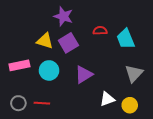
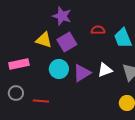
cyan circle: (49, 70) -> (59, 69), moved
white triangle: (107, 99) -> (105, 70), moved
gray circle: (18, 103) -> (16, 93), moved

